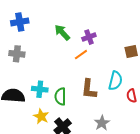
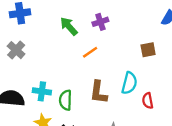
purple cross: (89, 37) -> (100, 22), moved
gray cross: (17, 54) -> (16, 50), turned 35

